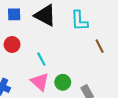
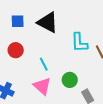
cyan L-shape: (79, 21) -> (79, 42), moved
green circle: (63, 82) -> (70, 80), moved

